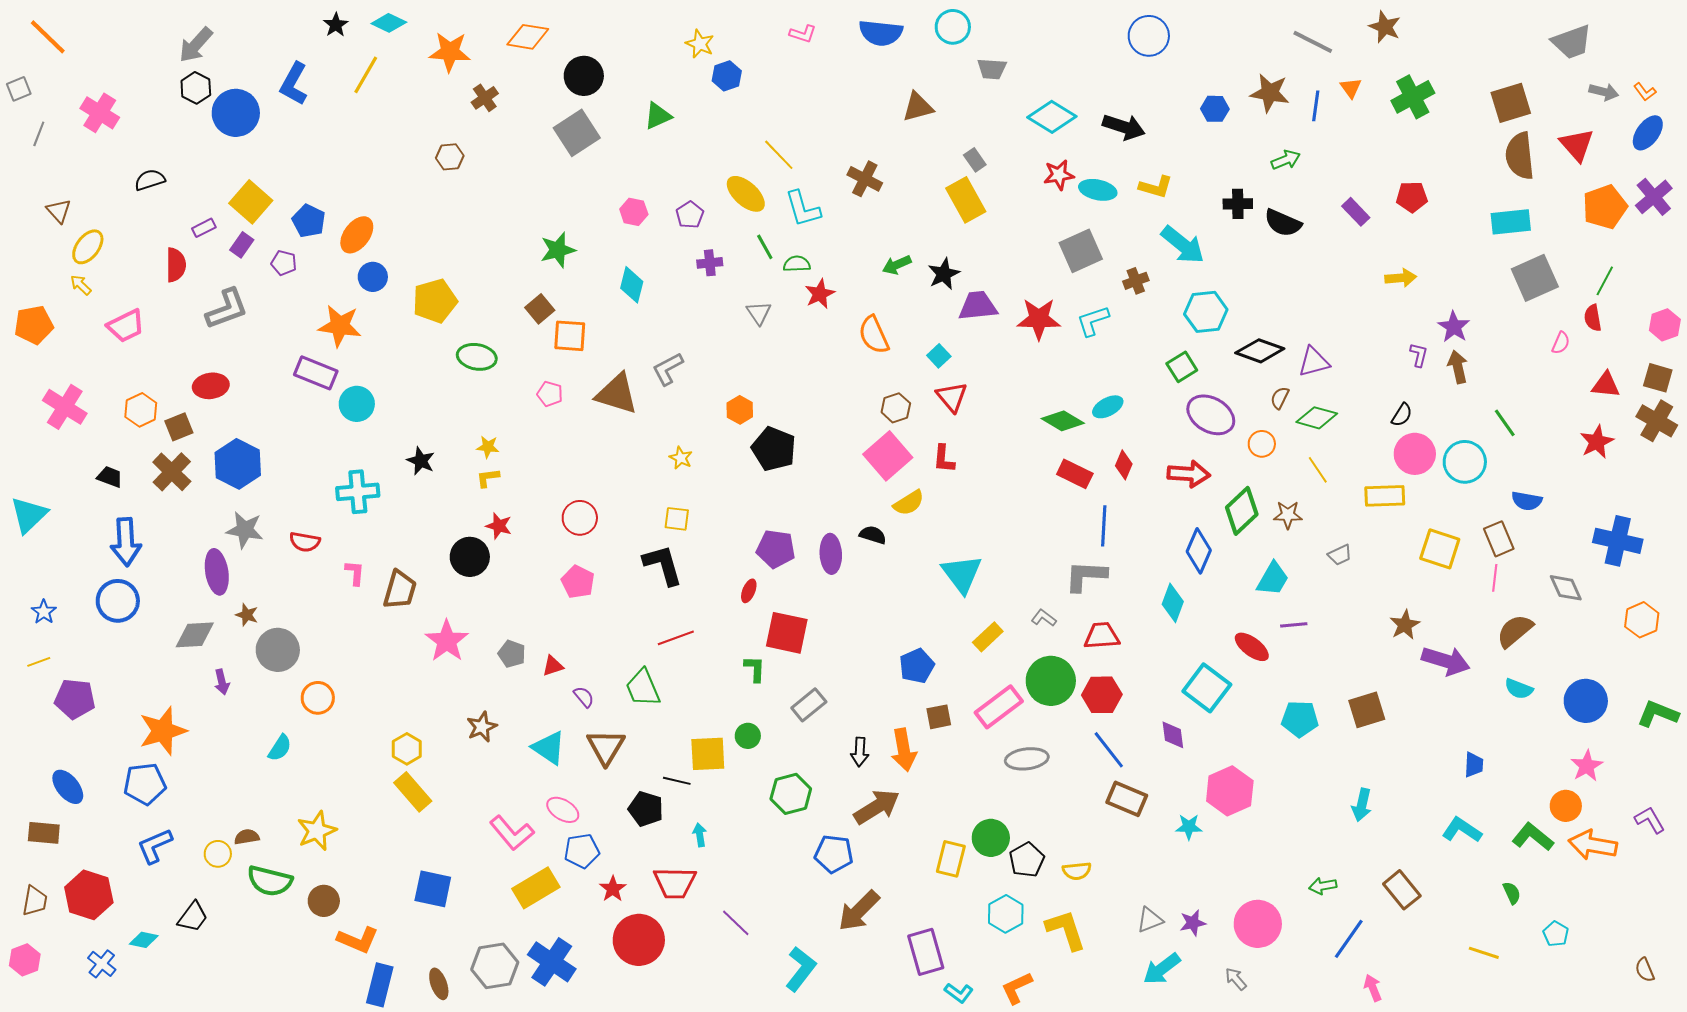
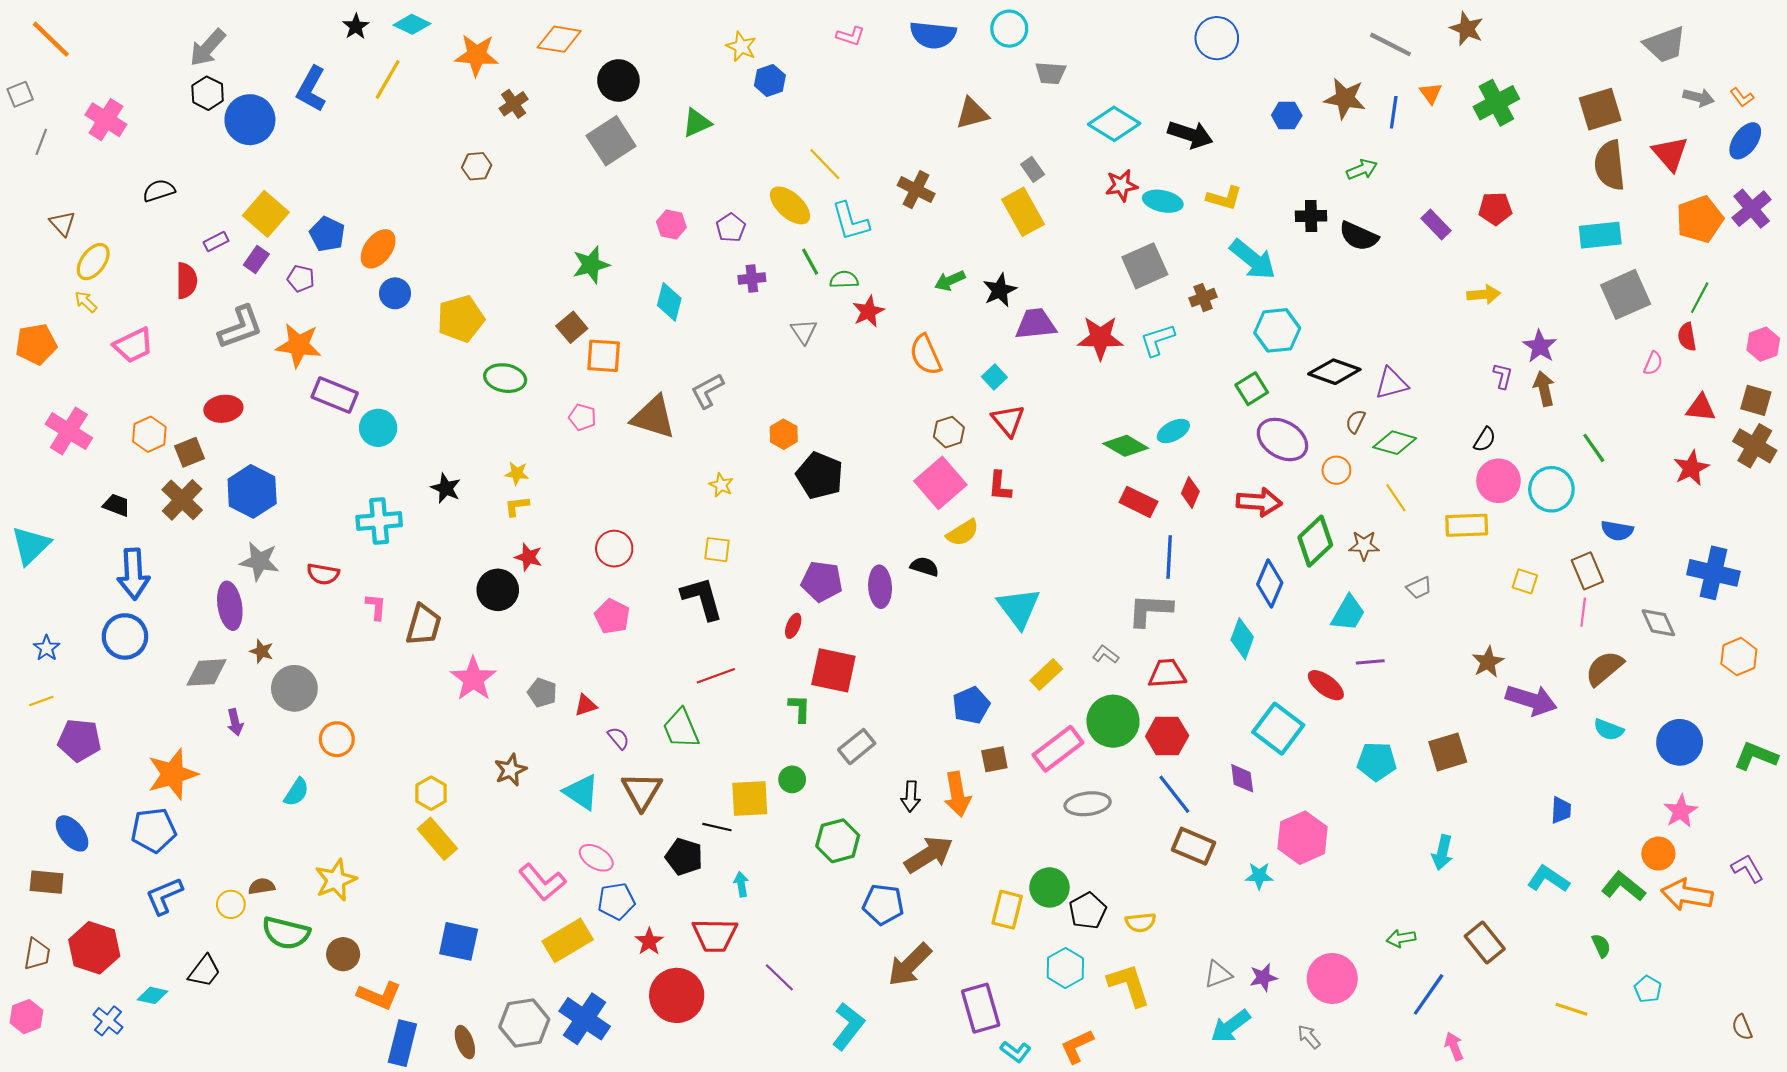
orange star: (340, 326) -> (299, 345), moved
yellow square: (1440, 549) -> (1525, 581), size x0.6

